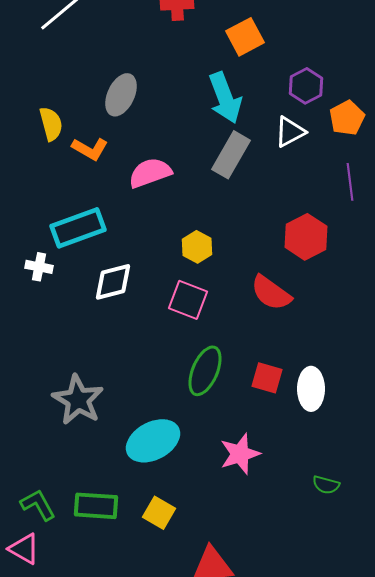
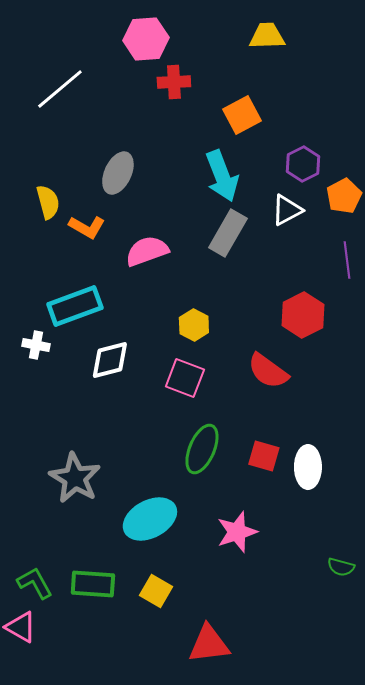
green semicircle: (326, 485) -> (341, 567), moved

